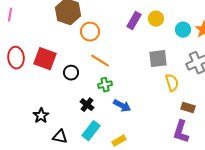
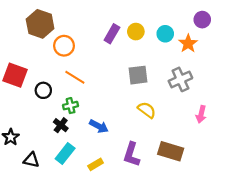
cyan circle: (183, 30) -> (165, 34), moved
yellow semicircle: (172, 83) -> (147, 110), moved, turned -36
green cross: (105, 85) -> (71, 106), moved
brown rectangle: (188, 108) -> (171, 151), moved, size x1.6
purple L-shape: (181, 132) -> (131, 155), moved

